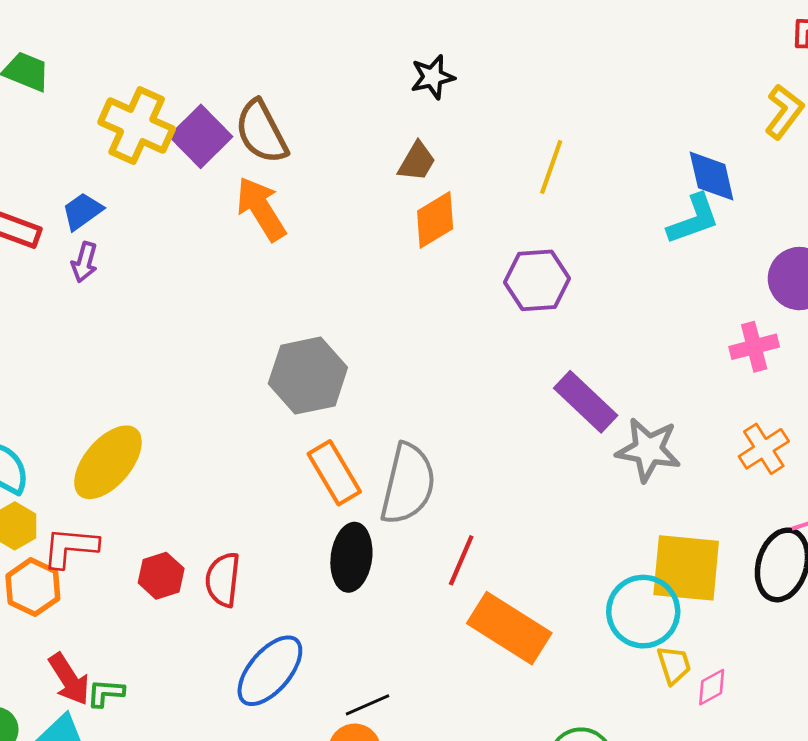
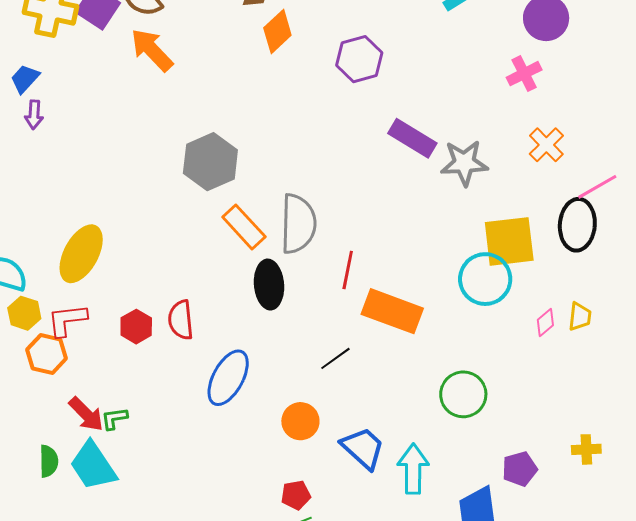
yellow trapezoid: (674, 665) -> (580, 317), moved, turned 36
black line: (367, 705) -> (335, 358), moved

